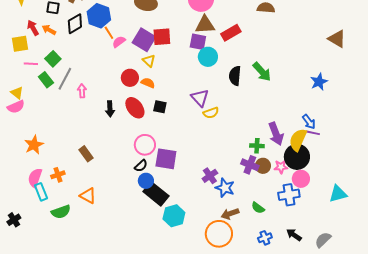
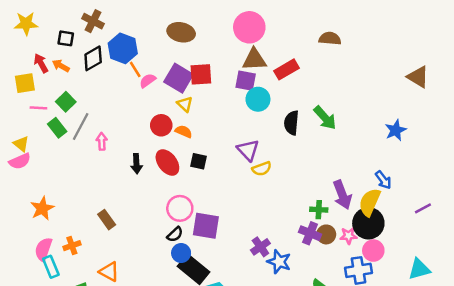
purple line: (313, 133) -> (423, 208), moved, turned -40

